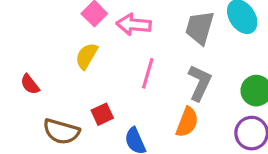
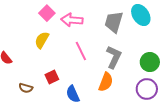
pink line: (148, 73) -> (81, 51), turned -42
brown semicircle: (61, 131) -> (26, 88), size x0.6

